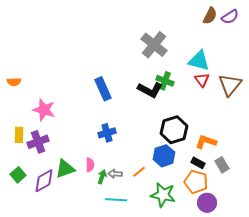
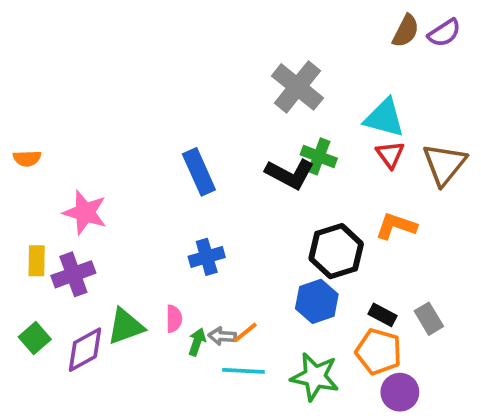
orange L-shape: (206, 142) -> (396, 226), moved
orange line: (139, 172) -> (245, 332), moved
cyan line: (116, 200) -> (243, 371), moved

